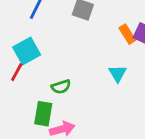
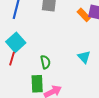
cyan triangle: (118, 73) -> (84, 57), moved
green semicircle: (61, 87) -> (45, 62), turned -72

